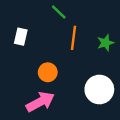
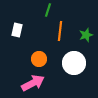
green line: (59, 12) -> (48, 10), turned 64
white circle: (99, 90) -> (74, 63), moved

